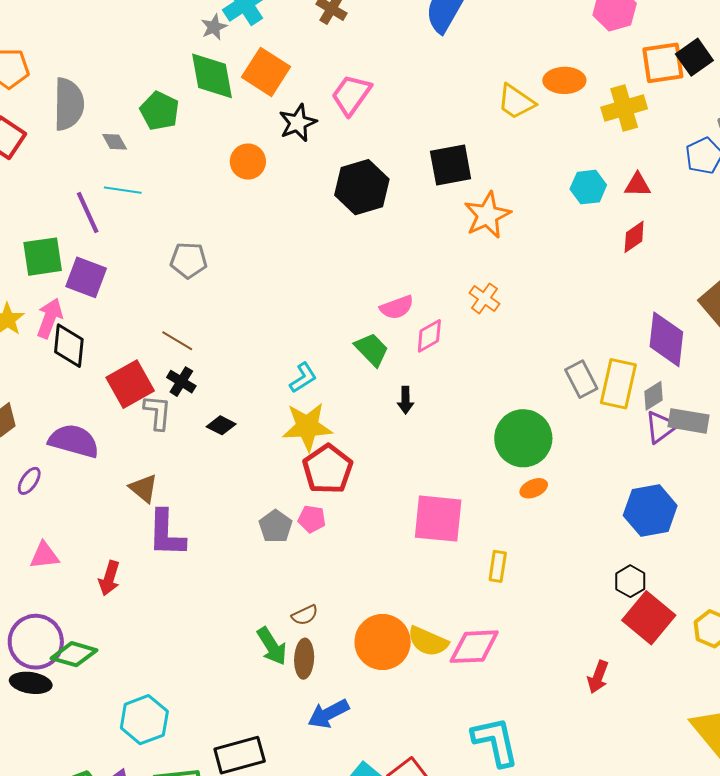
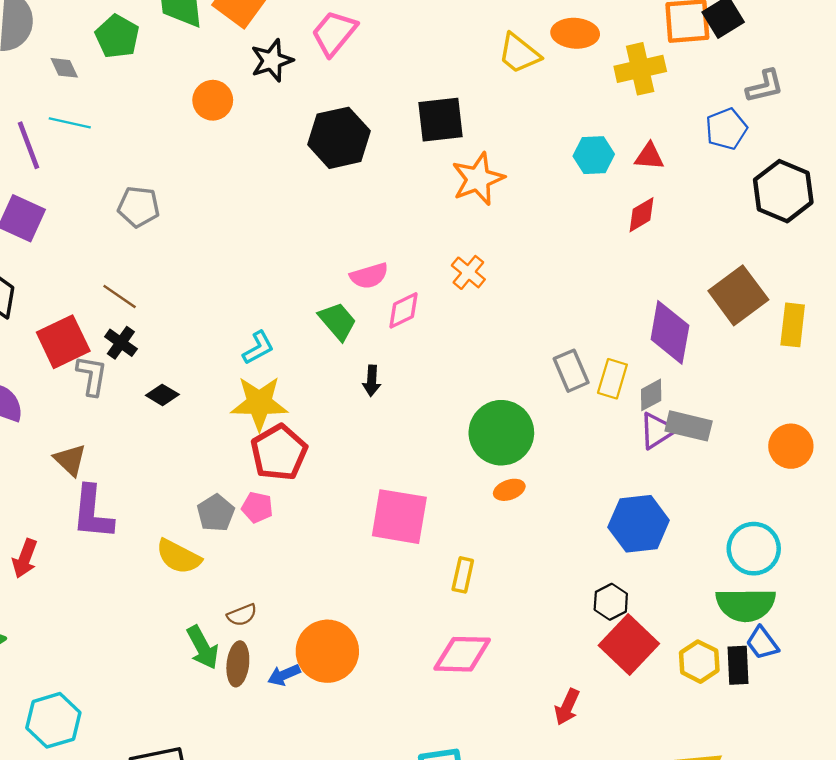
yellow rectangle: (618, 384) -> (612, 379), size x0.7
yellow semicircle: (428, 641) -> (178, 557), moved
pink diamond: (474, 647) -> (462, 654), moved
blue arrow: (328, 714) -> (284, 675), moved, size x0.7

